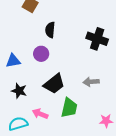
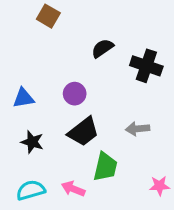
black semicircle: (50, 30) -> (102, 48), moved, turned 49
purple circle: (41, 54) -> (75, 94), moved
pink arrow: (40, 114) -> (73, 189), moved

